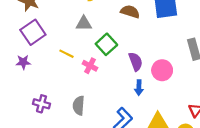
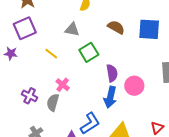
pink cross: (90, 66) -> (63, 85), moved
blue arrow: (139, 88) -> (110, 97), size x1.5
purple cross: (41, 104) -> (30, 96), moved

